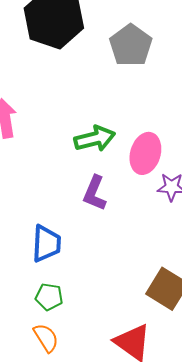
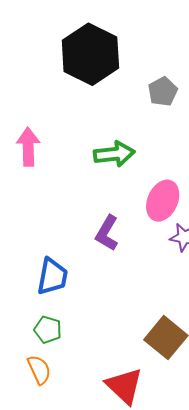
gray pentagon: (131, 45) -> (163, 92), size x0.7
green arrow: (95, 139) -> (114, 154), moved

